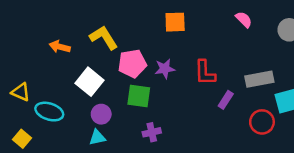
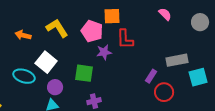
pink pentagon: (132, 64) -> (92, 31), moved, turned 30
red L-shape: (205, 73) -> (125, 39), moved
cyan ellipse: (49, 112) -> (24, 76), moved
red circle: (262, 122) -> (164, 92), moved

